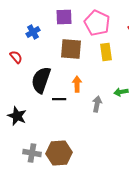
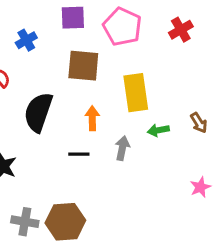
yellow rectangle: (106, 52) -> (136, 93), moved, size x1.4
black line: (59, 99) -> (79, 154), moved

